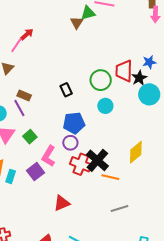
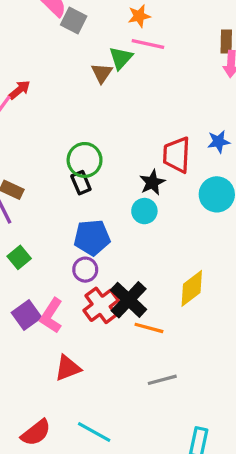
green triangle: (88, 13) -> (121, 58), turned -35
black star: (139, 78) -> (152, 182), moved
green circle: (101, 80) -> (85, 160), moved
pink L-shape: (49, 156) -> (51, 316), moved
red cross: (81, 164) -> (101, 305), turned 30

